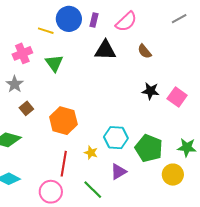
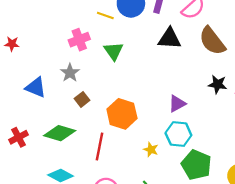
brown semicircle: (145, 51) -> (212, 41), size x1.8
green pentagon: (149, 148) -> (196, 165), moved
red line: (64, 164) -> (100, 146), moved
purple triangle: (118, 172) -> (177, 104), moved

